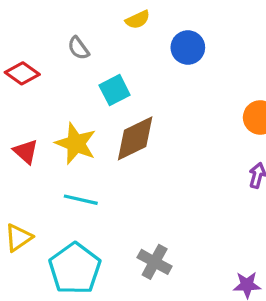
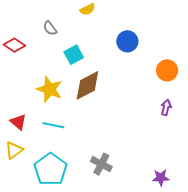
blue circle: (188, 47) -> (127, 41), moved
red triangle: (26, 152) -> (18, 122), moved

